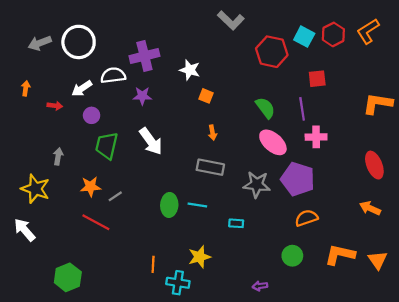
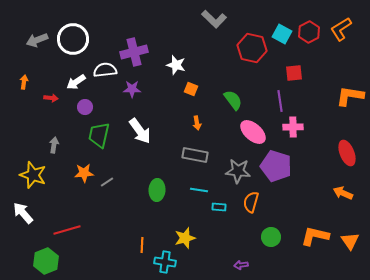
green semicircle: (265, 108) -> (233, 100), moved
cyan line: (197, 205) -> (199, 190), moved
orange semicircle: (306, 218) -> (251, 202), moved, turned -55
red line: (96, 222) -> (67, 230), moved, turned -44
green hexagon: (68, 277) -> (46, 261), moved

